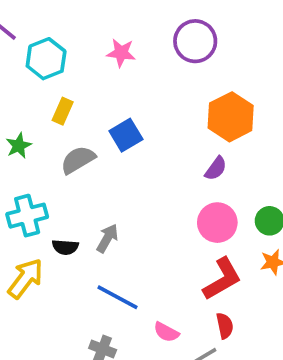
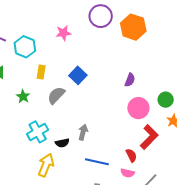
orange hexagon: (231, 117) -> (133, 27), moved
red semicircle: (225, 326) -> (131, 155), moved

